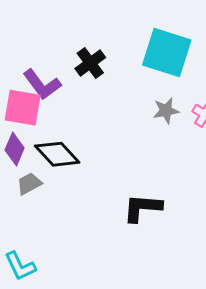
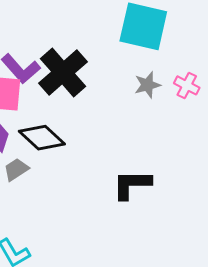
black cross: (90, 63) -> (63, 72), moved, size x1.6

